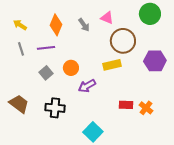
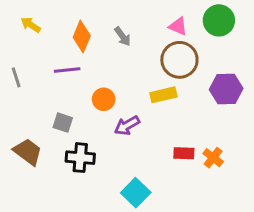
pink triangle: (107, 18) -> (178, 26), moved
yellow arrow: (20, 25) -> (31, 25), moved
gray line: (21, 49) -> (16, 77), moved
gray square: (46, 73) -> (63, 123), moved, turned -32

